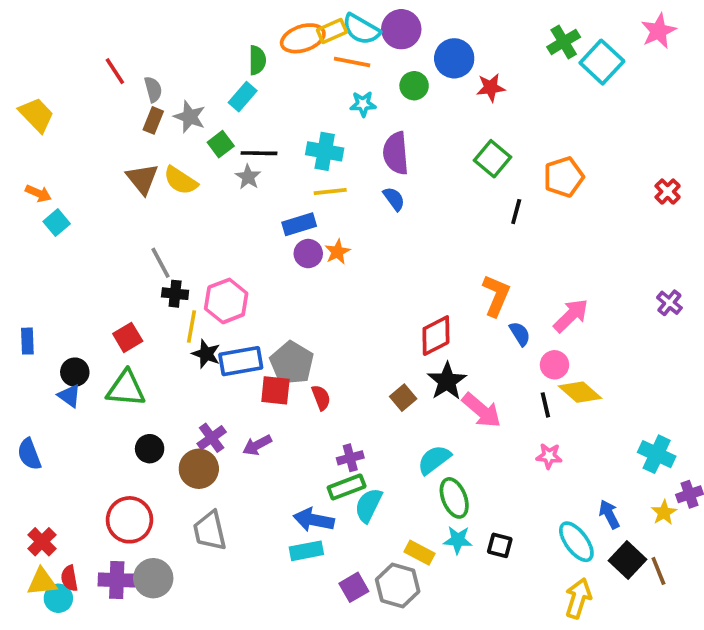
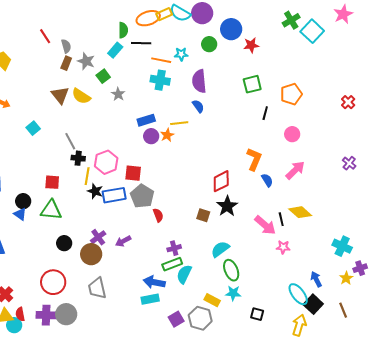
orange line: (352, 62) -> (161, 60), moved
black line: (259, 153) -> (141, 43), moved
green square: (492, 159) -> (252, 84), turned 36
yellow line: (330, 192) -> (179, 123), moved
cyan square: (57, 223) -> (33, 128), moved
red square: (128, 337) -> (52, 182), turned 35
pink circle: (555, 365) -> (292, 134), moved
red square: (275, 390) -> (133, 173), moved
brown square: (403, 398) -> (203, 215), turned -32
pink arrow: (482, 410) -> (265, 225), moved
black square: (500, 545) -> (257, 314), moved
black square: (627, 560) -> (313, 304), moved

